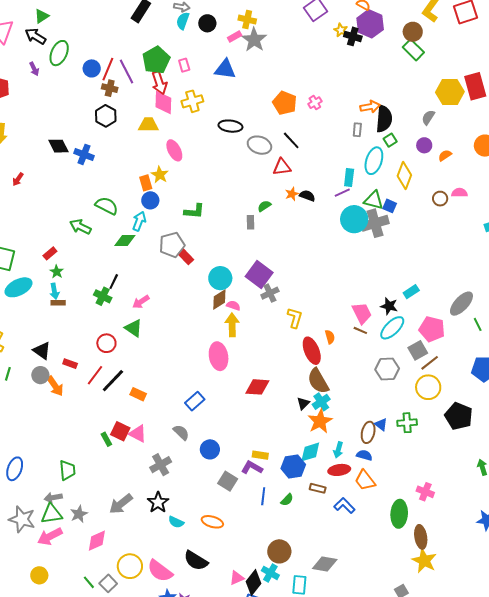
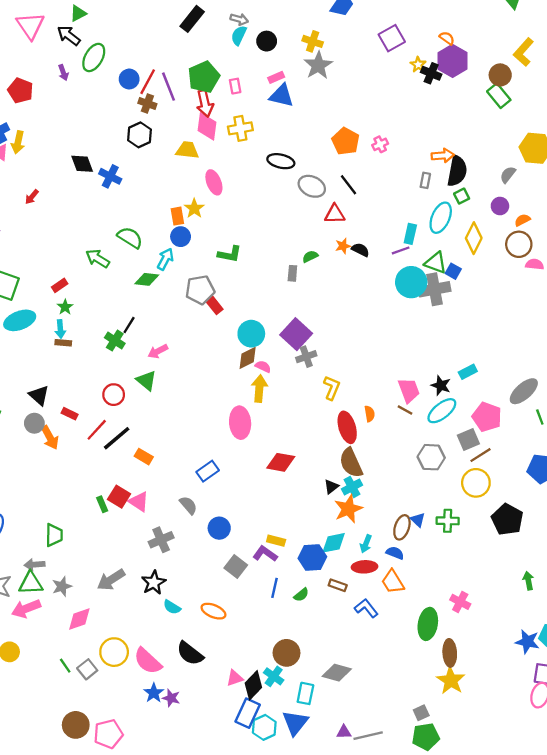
pink rectangle: (235, 37) -> (276, 77), moved
brown circle: (440, 199) -> (519, 244), moved, size x1.5

